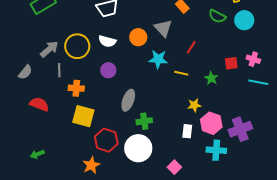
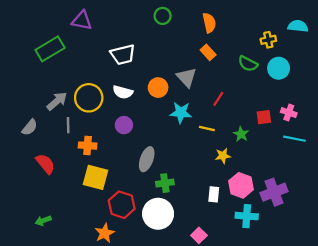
red semicircle: (39, 104) -> (45, 164), turned 30
yellow star: (194, 105) -> (223, 156), moved

